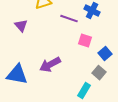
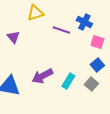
pink square: (85, 41) -> (97, 42), moved
cyan rectangle: (84, 91) -> (68, 81), moved

